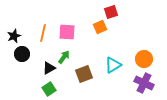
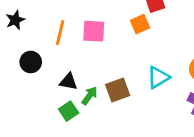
black star: (14, 36) -> (15, 20), moved
green arrow: (64, 57) -> (90, 96), moved
black triangle: (49, 68) -> (69, 82), turned 40

